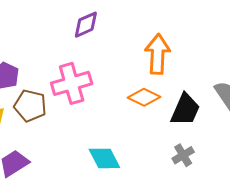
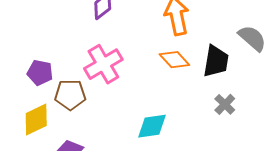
orange diamond: (144, 97) -> (174, 60), turned 36
cyan diamond: (104, 158) -> (152, 126), turned -56

